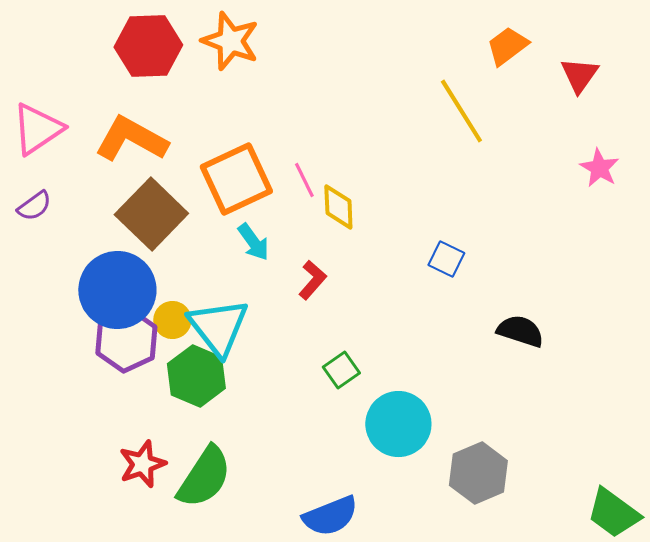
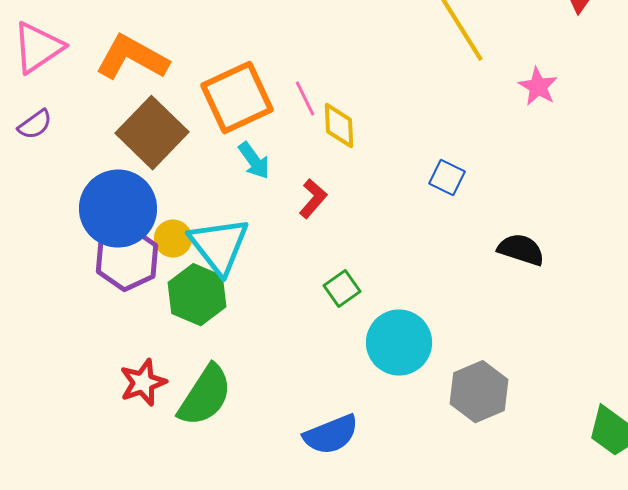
pink star: (599, 168) -> (538, 87), moved

